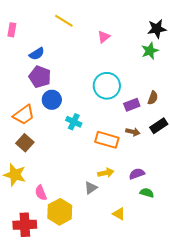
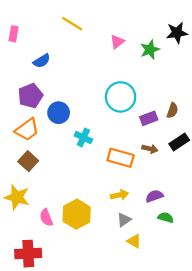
green star: (150, 51) -> (150, 50), moved
purple pentagon: (40, 77) -> (30, 96), moved, turned 30
gray triangle: (91, 188) -> (124, 220), moved
yellow hexagon: (60, 212) -> (77, 214), moved

